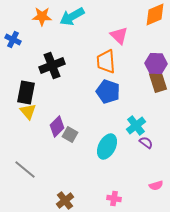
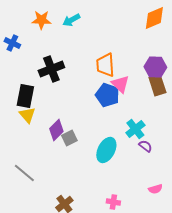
cyan arrow: (72, 16) -> (71, 20), size x0.7
pink triangle: (119, 36) -> (120, 84), moved
gray square: (70, 134) -> (69, 138), turned 35

